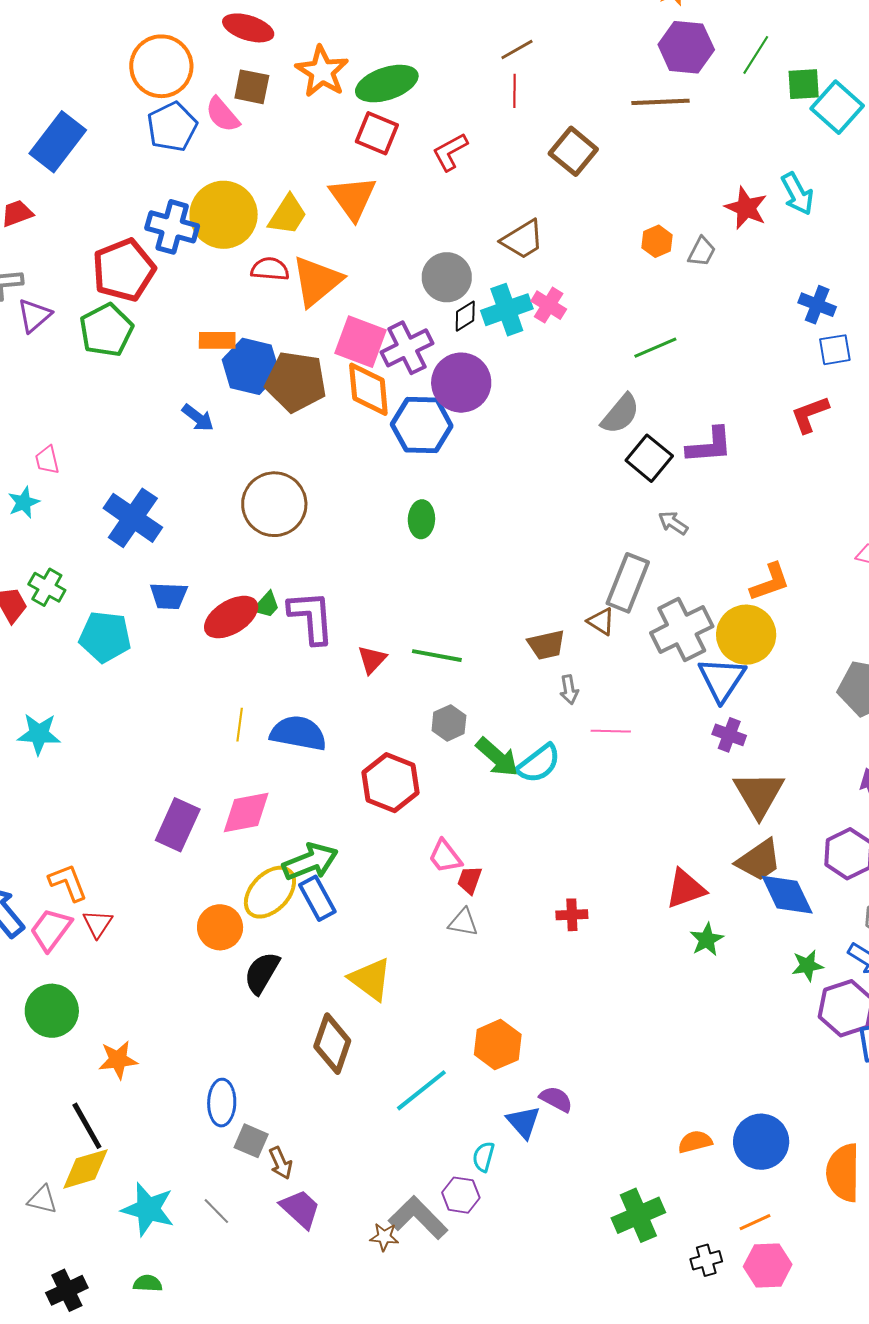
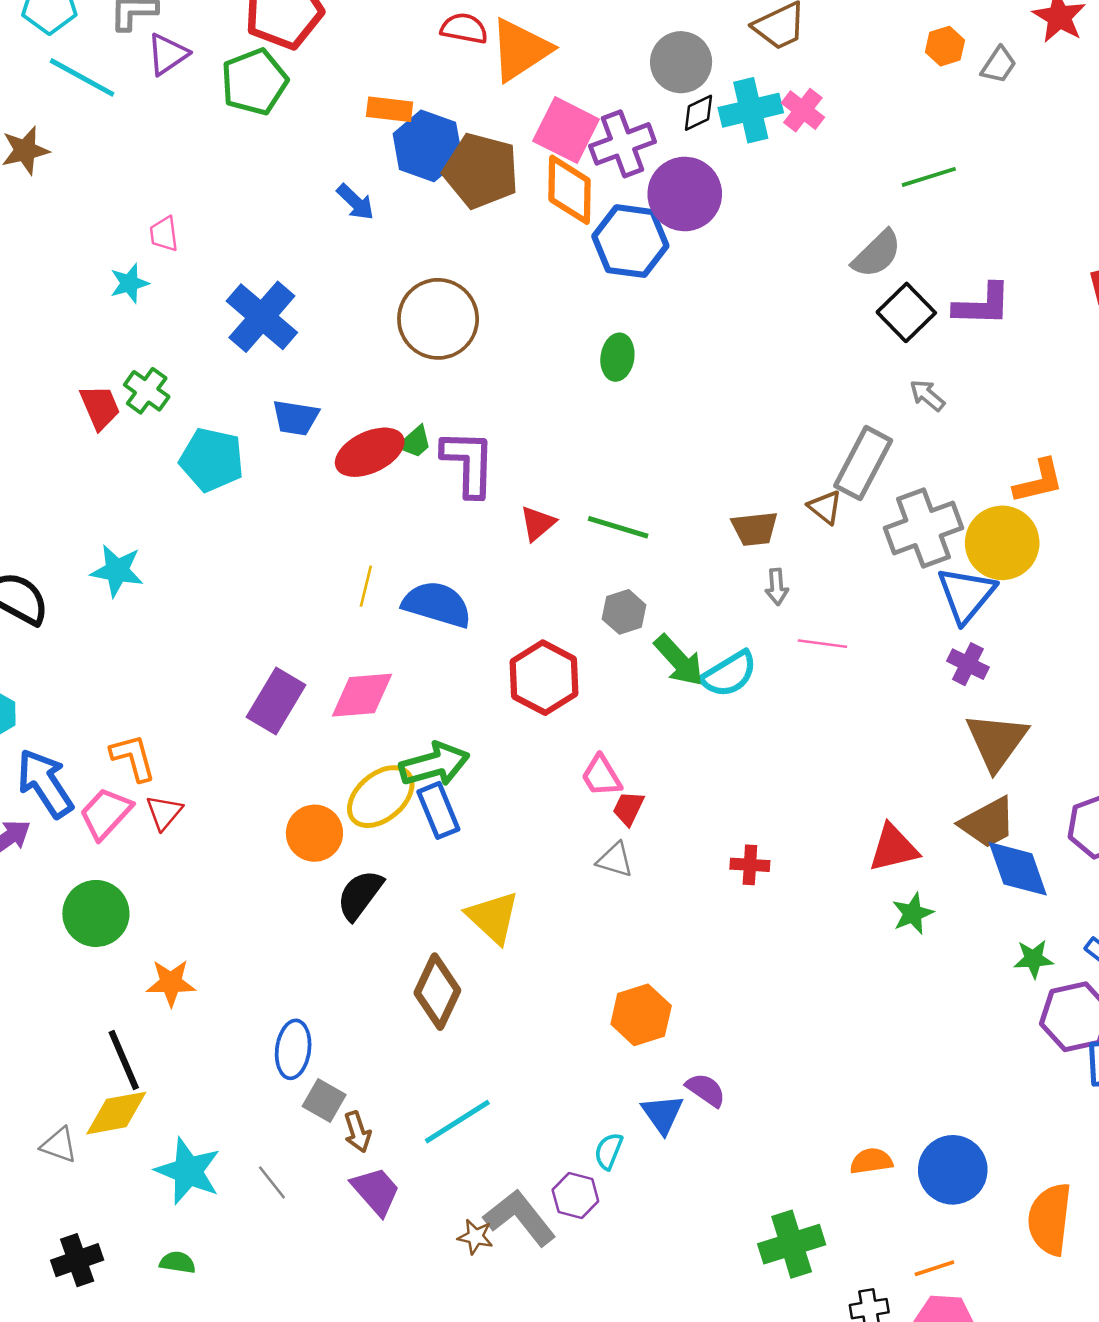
cyan line: (421, 1090) -> (457, 1122), moved

